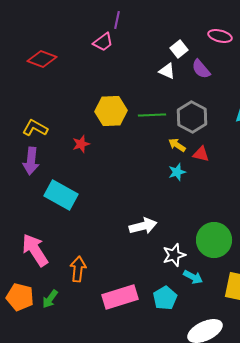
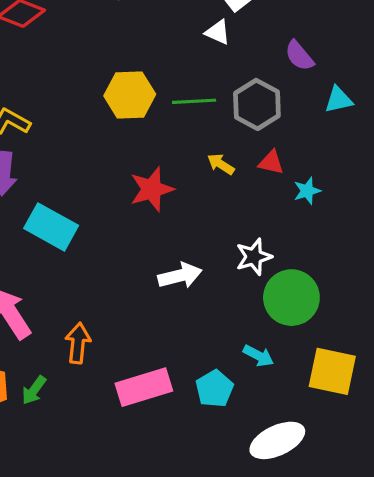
purple semicircle: (201, 69) -> (299, 56), moved
red star: (81, 144) -> (152, 189), moved, size x1.6
yellow arrow: (177, 145) -> (221, 164), moved
cyan star: (177, 172) -> (307, 191), moved
white star: (174, 255) -> (254, 257), moved

